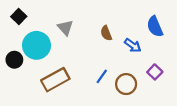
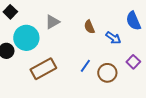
gray triangle: (65, 28) -> (52, 22), turned 42

